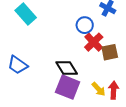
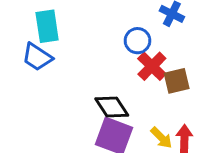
cyan rectangle: (26, 14) -> (47, 26), turned 35
blue trapezoid: (18, 65) -> (37, 57), moved

